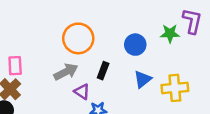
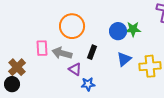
green star: (170, 33) -> (133, 29), moved
pink rectangle: (15, 66) -> (42, 48), moved
gray arrow: (66, 72) -> (62, 53), turned -138

